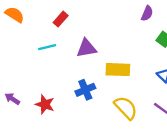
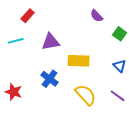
purple semicircle: (147, 13) -> (97, 16), moved, turned 112
blue cross: (85, 90) -> (50, 79), turned -30

